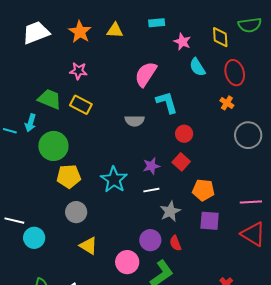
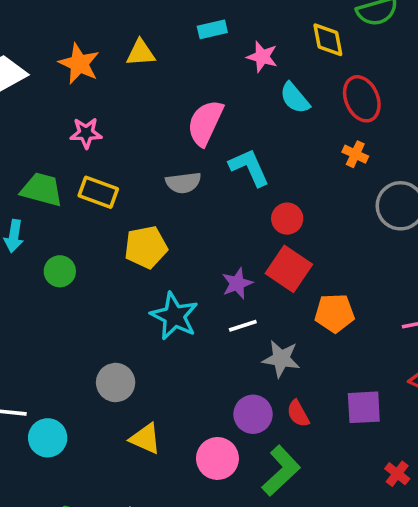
gray semicircle: (135, 121) -> (183, 183), moved
green circle: (53, 146) -> (60, 271), size x0.6
red square: (181, 162) -> (289, 269), size x1.4
yellow pentagon: (69, 176) -> (146, 247), moved
gray star: (170, 211) -> (281, 359), turned -30
purple square: (210, 221) -> (364, 407), moved

